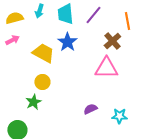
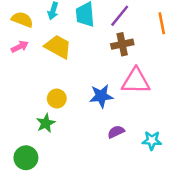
yellow semicircle: (14, 18) -> (22, 20), turned 36
brown cross: (112, 41) -> (122, 44), moved, turned 30
blue star: (67, 42) -> (101, 96), moved, turned 30
yellow trapezoid: (43, 53) -> (58, 47), moved

